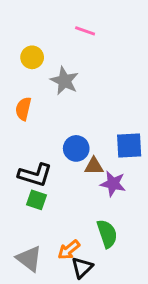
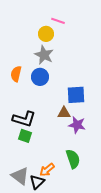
yellow circle: (32, 57) -> (46, 34), moved
blue square: (129, 145) -> (76, 95), moved
blue circle: (76, 148) -> (40, 77), moved
black triangle: (82, 267) -> (37, 182), moved

